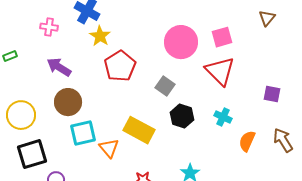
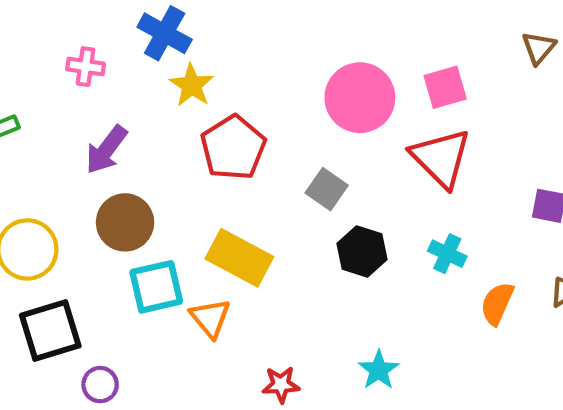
purple arrow: (59, 67) -> (106, 150), turned -85
yellow rectangle: (139, 130) -> (239, 258), moved

